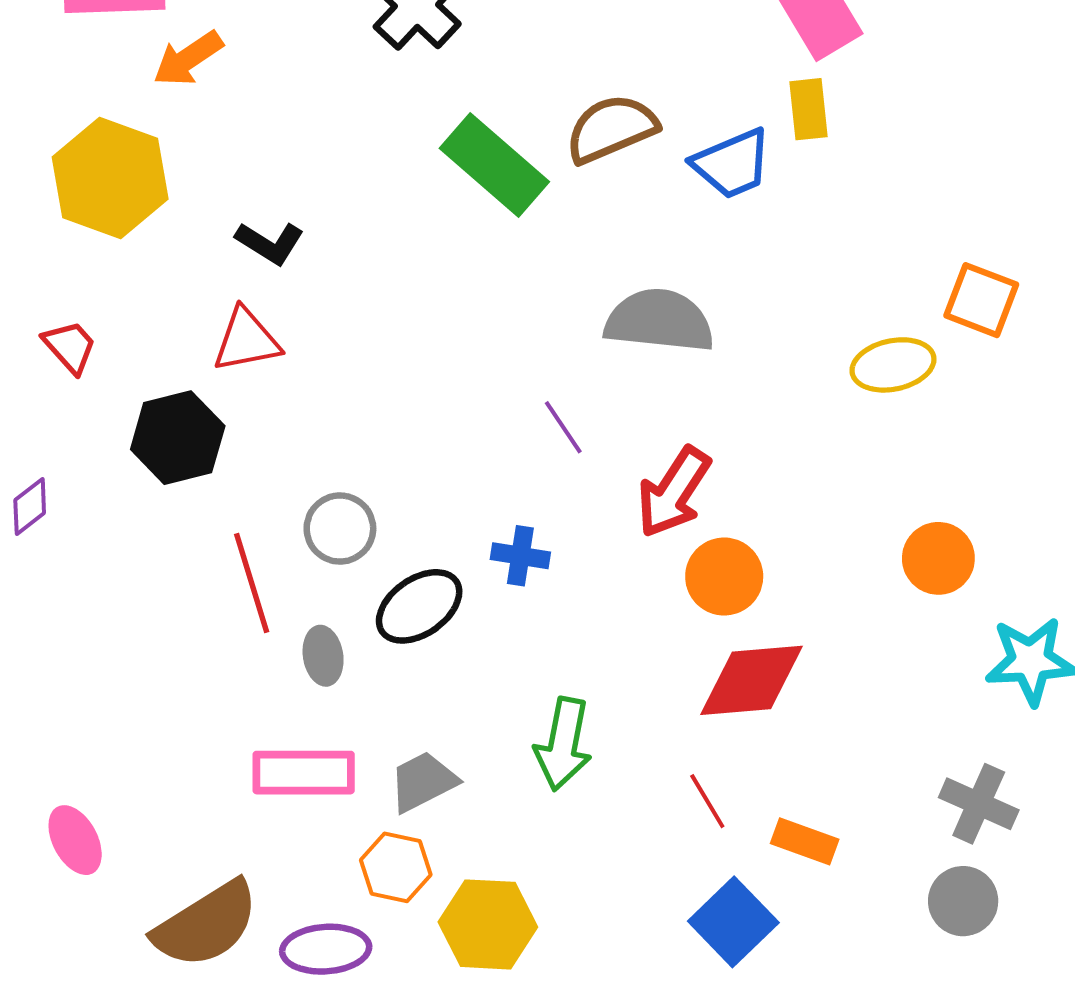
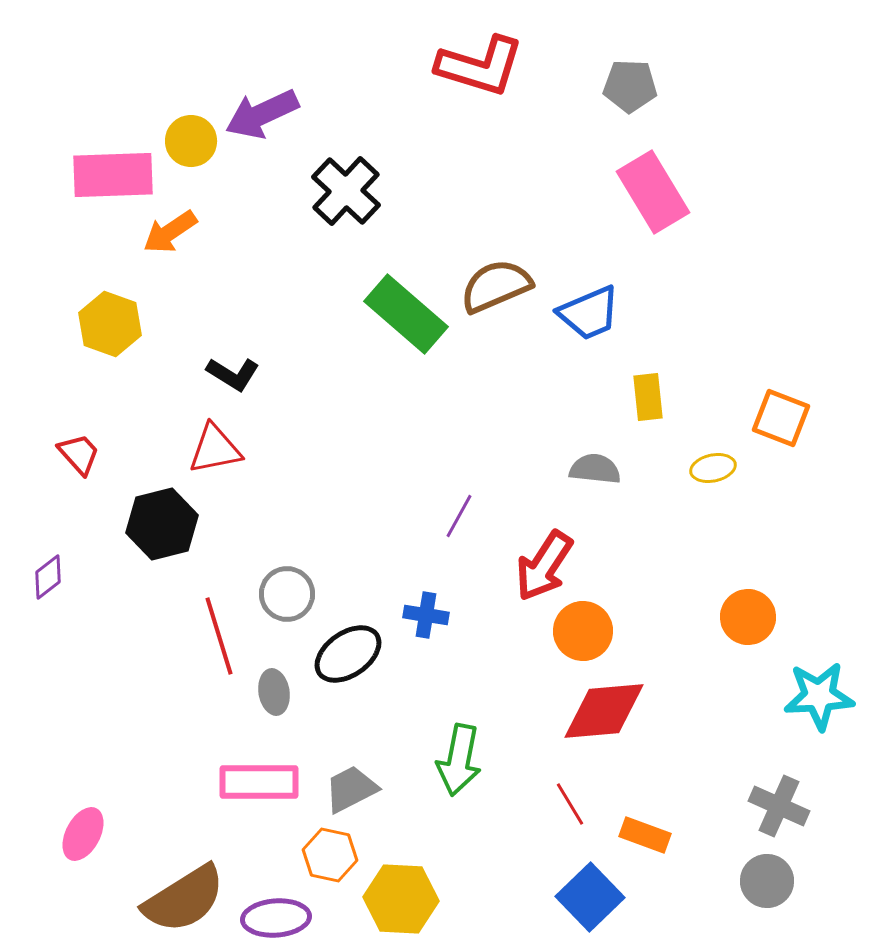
yellow rectangle: (809, 109) -> (648, 397), moved
yellow hexagon: (110, 178) -> (110, 324), size x0.7
gray semicircle: (659, 321) -> (595, 469), moved, size x0.6
yellow ellipse: (893, 365) -> (713, 468), size x0.7
purple line: (563, 427) -> (459, 516), turned 63
pink ellipse: (75, 840) -> (83, 834), turned 56

